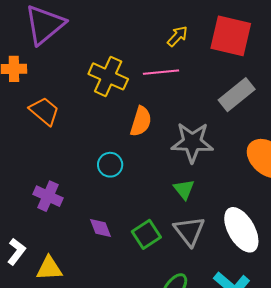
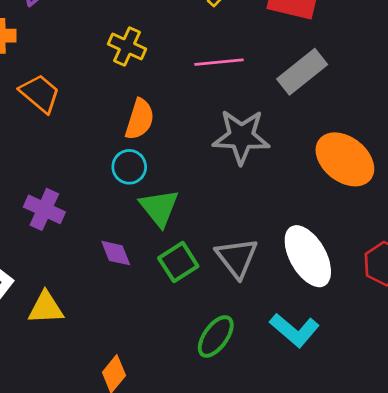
pink line: (161, 72) -> (219, 62), moved
yellow cross: (108, 76) -> (127, 47), size x0.7
orange semicircle: (141, 121) -> (140, 119), moved
green triangle: (184, 189) -> (159, 208), moved, size x1.4

